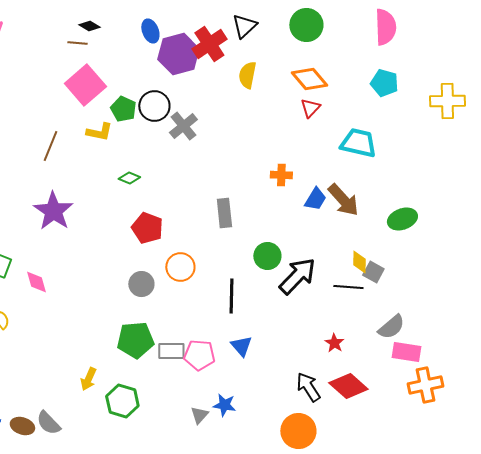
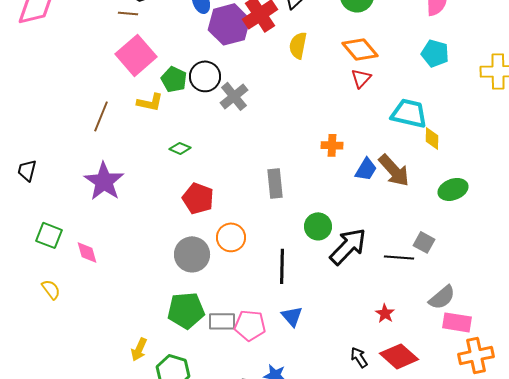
yellow diamond: (359, 262) -> (432, 138), moved
gray circle: (141, 284) -> (192, 254), size x1.4
black arrow: (308, 387) -> (359, 357), size x0.7

